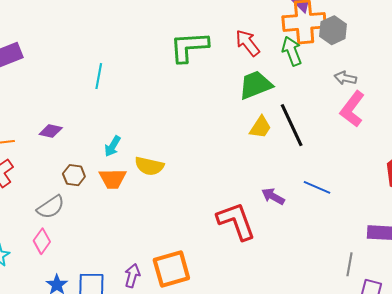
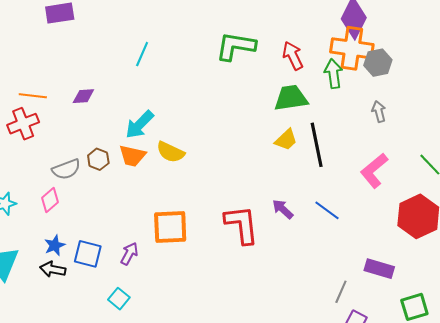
gray arrow: (345, 78) -> (379, 112), turned 50
pink L-shape: (352, 109) -> (374, 171), moved
purple diamond: (51, 131) -> (83, 96), turned -30
cyan arrow: (113, 146) -> (140, 125), size x1.5
brown hexagon: (74, 175) -> (98, 159), moved
orange square: (171, 269) -> (170, 227), moved

